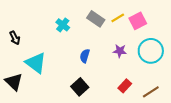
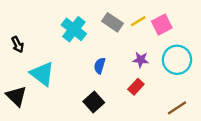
cyan cross: (63, 25) -> (74, 29), size x1.5
red rectangle: (125, 86) -> (136, 87), moved

